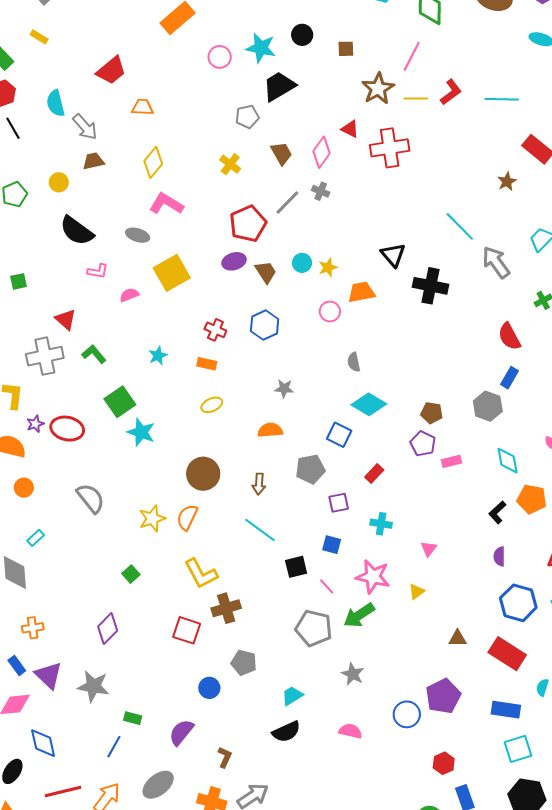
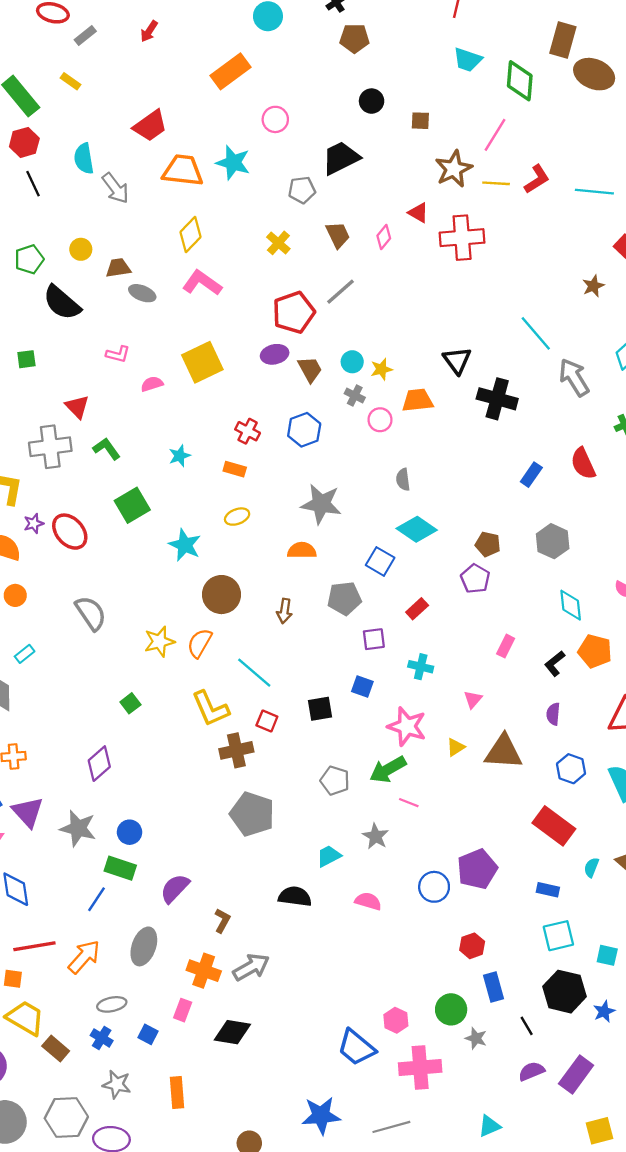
cyan star: (261, 48) -> (233, 163), moved
orange trapezoid: (142, 107) -> (183, 170), size x1.6
pink diamond: (322, 152) -> (384, 237), size x0.7
brown trapezoid: (93, 161) -> (118, 268), moved
gray cross: (321, 191) -> (355, 395), moved
black semicircle: (77, 231) -> (62, 303), moved
gray ellipse: (138, 235) -> (142, 293), moved
blue rectangle: (509, 378) -> (531, 475), moved
gray star: (284, 388) -> (321, 504), size x1.8
red ellipse: (67, 429) -> (70, 532), turned 32
cyan star: (141, 432) -> (185, 545), moved
pink rectangle: (452, 461) -> (506, 646), moved, turned -54
cyan line: (260, 530) -> (254, 673), moved
pink line: (327, 587) -> (409, 803), moved, turned -30
blue hexagon: (518, 603) -> (571, 769), size x0.7
gray pentagon: (314, 628) -> (335, 781), size x0.7
red square: (187, 630) -> (267, 721), moved, size x0.7
brown triangle: (458, 638) -> (504, 752), moved, size x1.8
gray pentagon: (244, 663) -> (252, 814), size x1.5
blue circle: (209, 688) -> (129, 832), moved
cyan trapezoid: (292, 696) -> (329, 856), moved
blue rectangle: (506, 710) -> (548, 890), size x0.7
green rectangle: (133, 718) -> (120, 868), size x1.5
black semicircle: (286, 732) -> (295, 896), turned -152
gray ellipse: (158, 785) -> (144, 946), turned -36

